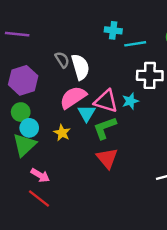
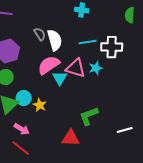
cyan line: (135, 44) -> (88, 42), moved
cyan circle: (29, 128) -> (24, 98), moved
green L-shape: (105, 128) -> (89, 116), moved
yellow star: (62, 133) -> (40, 105), moved
red triangle: (107, 158) -> (71, 138), moved, turned -48

